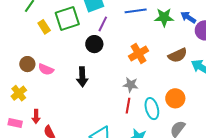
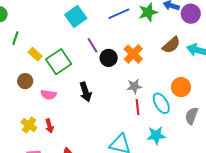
green square: (67, 19) -> (59, 62), moved
purple line: (103, 24) -> (92, 45), moved, turned -42
black circle: (94, 44) -> (109, 58), moved
brown circle: (27, 64) -> (25, 81), moved
red arrow: (36, 116) -> (49, 126), moved

